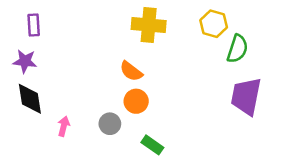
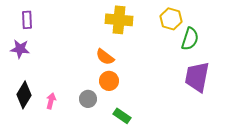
black diamond: (30, 99) -> (24, 95), moved, turned 40

